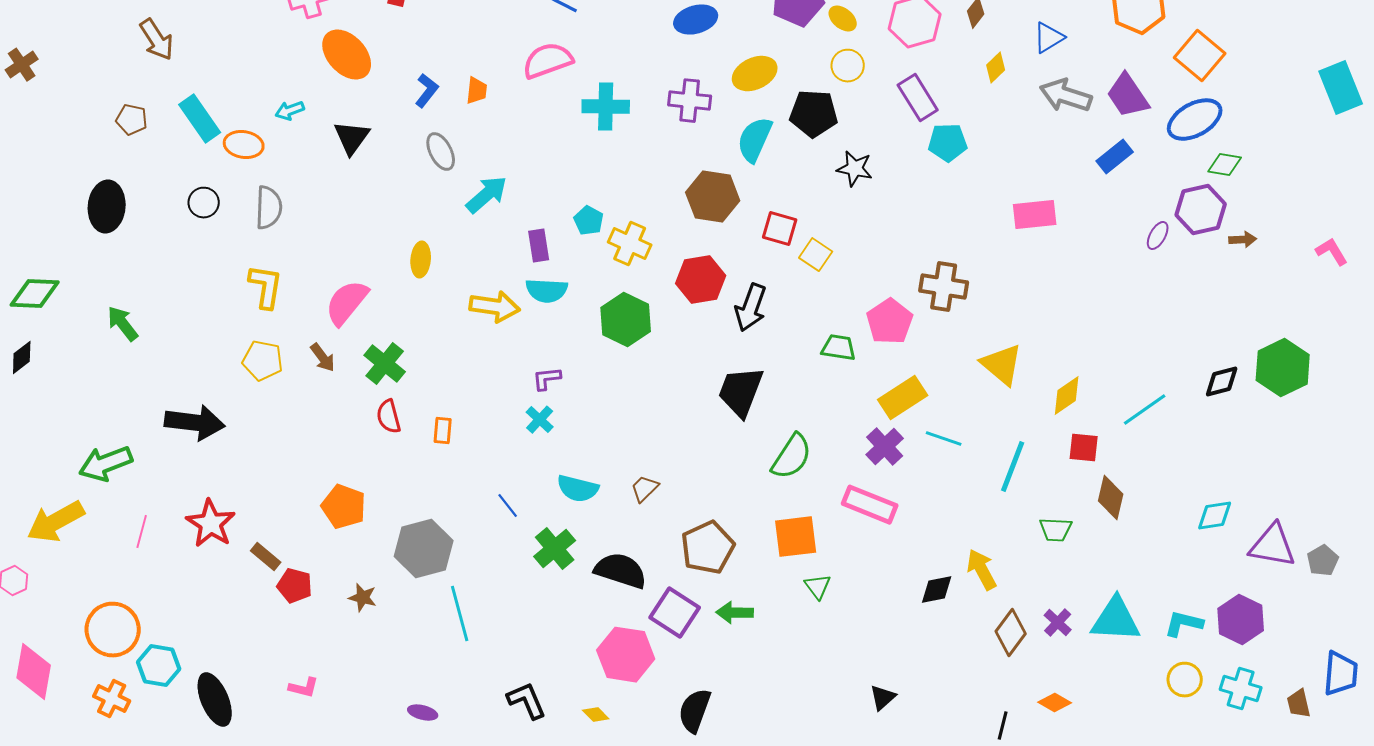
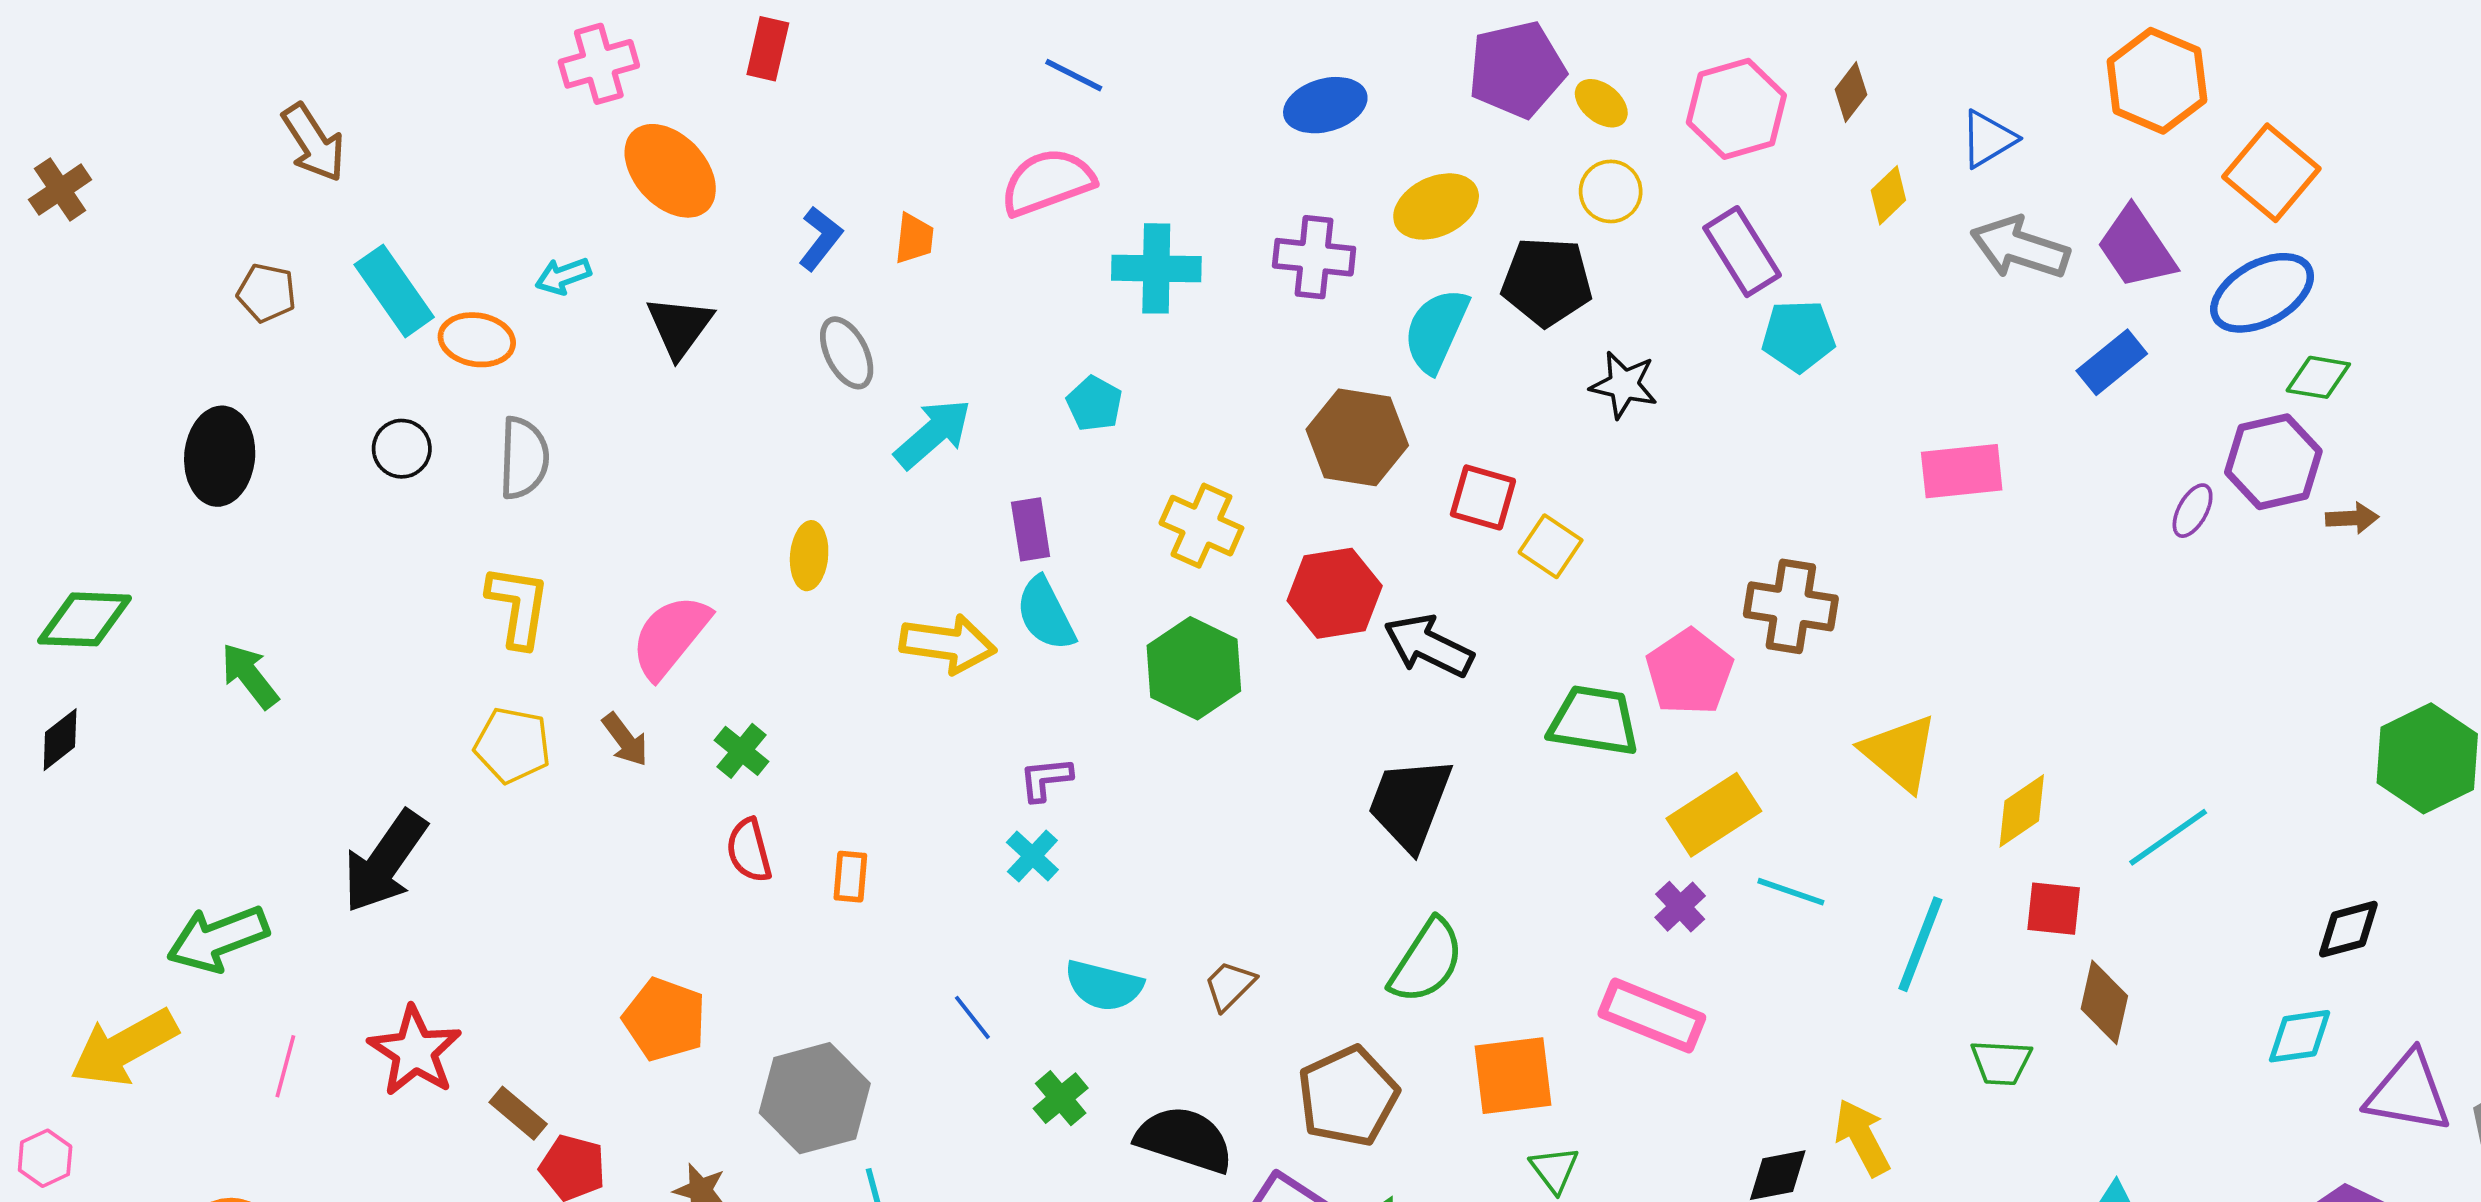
cyan pentagon: (589, 221) -> (1094, 404), moved
cyan semicircle: (547, 291) -> (1046, 614), turned 60
black arrow: (751, 308) -> (1429, 646), turned 96
green trapezoid: (839, 348) -> (1594, 721), size x1.4
green cross: (385, 364) -> (742, 751), size x0.7
black diamond: (1222, 382) -> (2348, 929), moved
black arrow: (195, 423) -> (385, 862), turned 118
purple cross: (885, 447) -> (1680, 907), size x0.7
green semicircle: (792, 457) -> (1427, 961), moved
green cross: (555, 549) -> (1061, 1098), size x0.7

